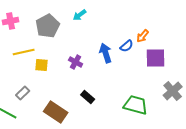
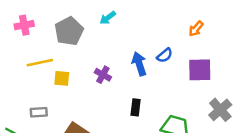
orange arrow: (143, 36) -> (196, 29), moved
gray rectangle: (23, 93) -> (39, 112), turned 40
black rectangle: (88, 97) -> (136, 107), moved, turned 56

